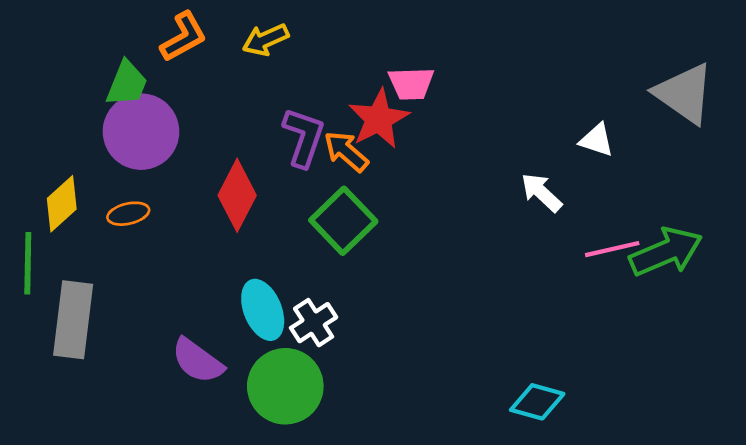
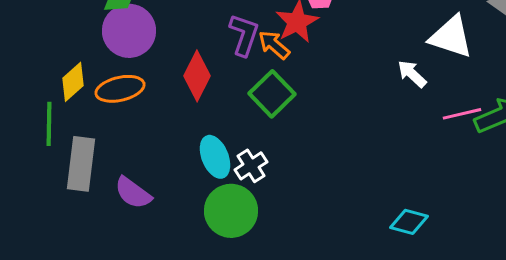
white triangle: (597, 140) -> (451, 37), size x1.8
orange ellipse: (128, 214) -> (120, 89), size x1.6
purple semicircle: (198, 361) -> (133, 193), moved

